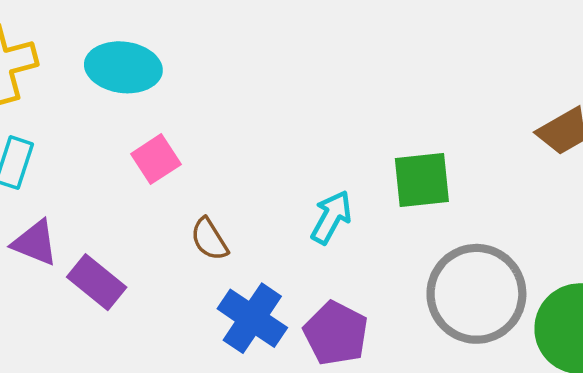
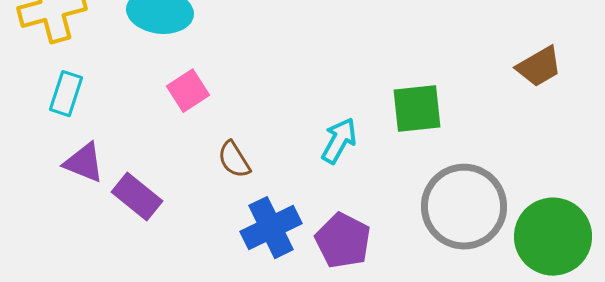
blue cross: (252, 318) -> (271, 228), turned 30

